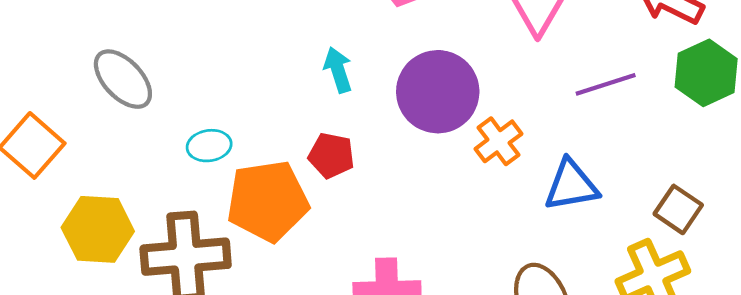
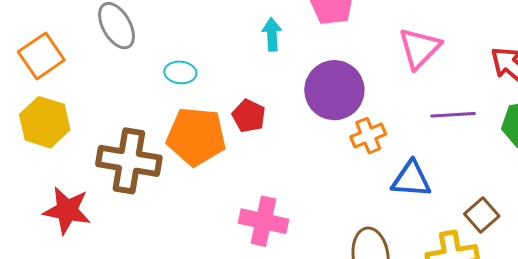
cyan arrow: (338, 70) -> (272, 34), moved
cyan ellipse: (209, 146) -> (180, 72), moved
yellow hexagon: (98, 229) -> (45, 122), moved

